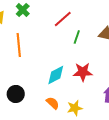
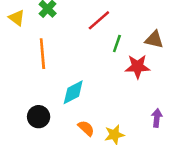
red star: (83, 72) -> (137, 67), moved
cyan diamond: (56, 75) -> (73, 92), moved

